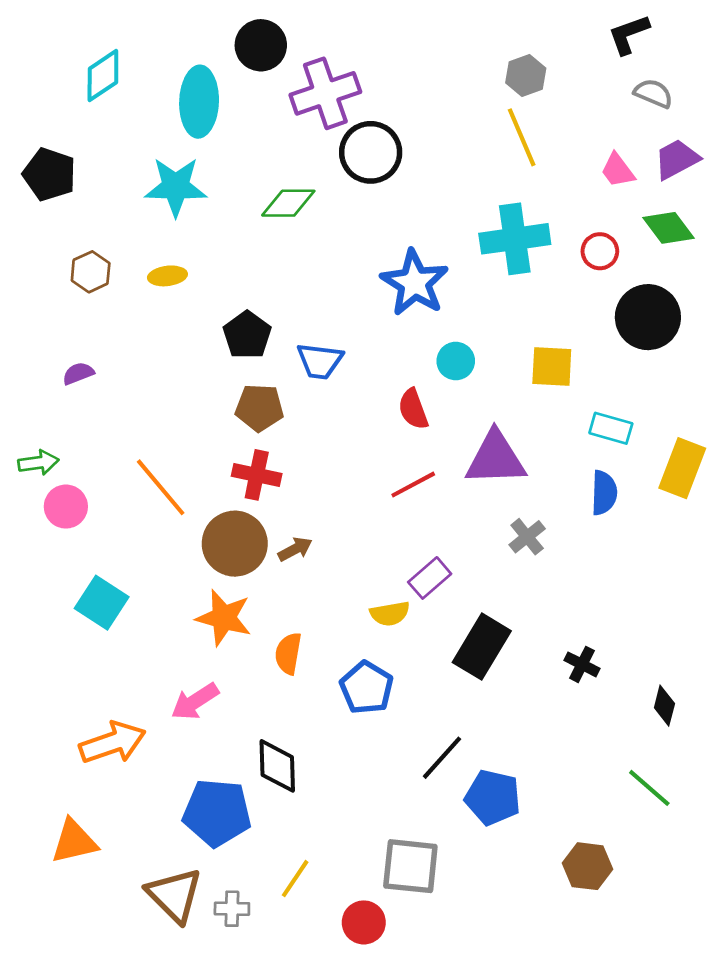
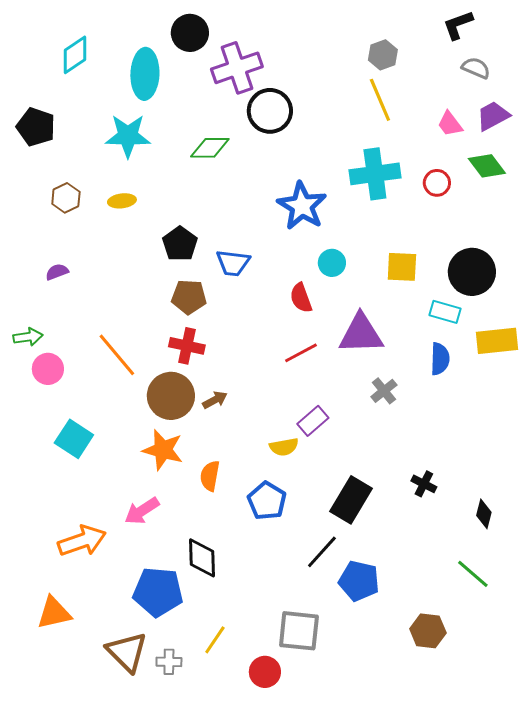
black circle: (648, 317) -> (472, 272), moved
yellow rectangle: (682, 468) -> (497, 341), turned 63
black rectangle: (482, 647) -> (351, 500), moved

